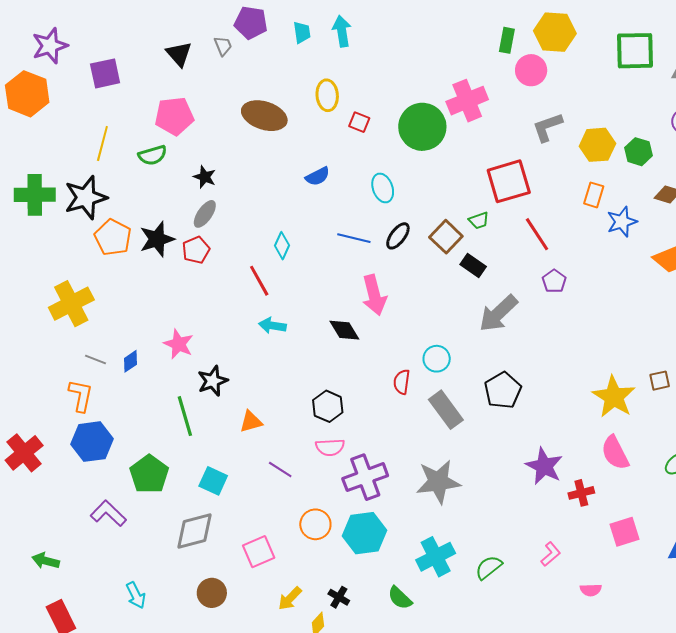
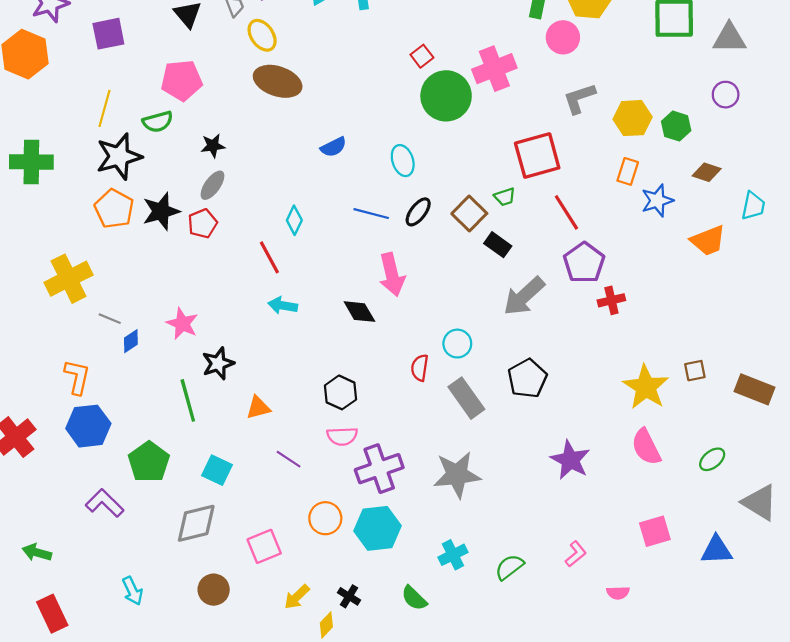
yellow ellipse: (327, 95) -> (262, 35), moved, turned -32
red square: (359, 122) -> (422, 56), moved, turned 30
black star: (205, 177) -> (213, 146), turned -30
black star: (86, 198) -> (119, 156), moved
purple pentagon: (554, 281) -> (584, 263), size x1.6
gray line: (96, 359) -> (110, 319), moved
red cross: (581, 493) -> (611, 300), moved
cyan cross: (436, 557) -> (453, 555), size x0.7

